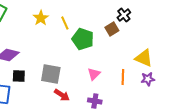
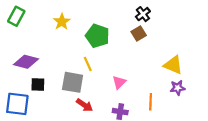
black cross: (124, 15) -> (143, 14), moved
yellow line: (65, 23) -> (88, 64), moved
green pentagon: (83, 39) -> (97, 36), moved
orange line: (123, 77) -> (151, 102), moved

